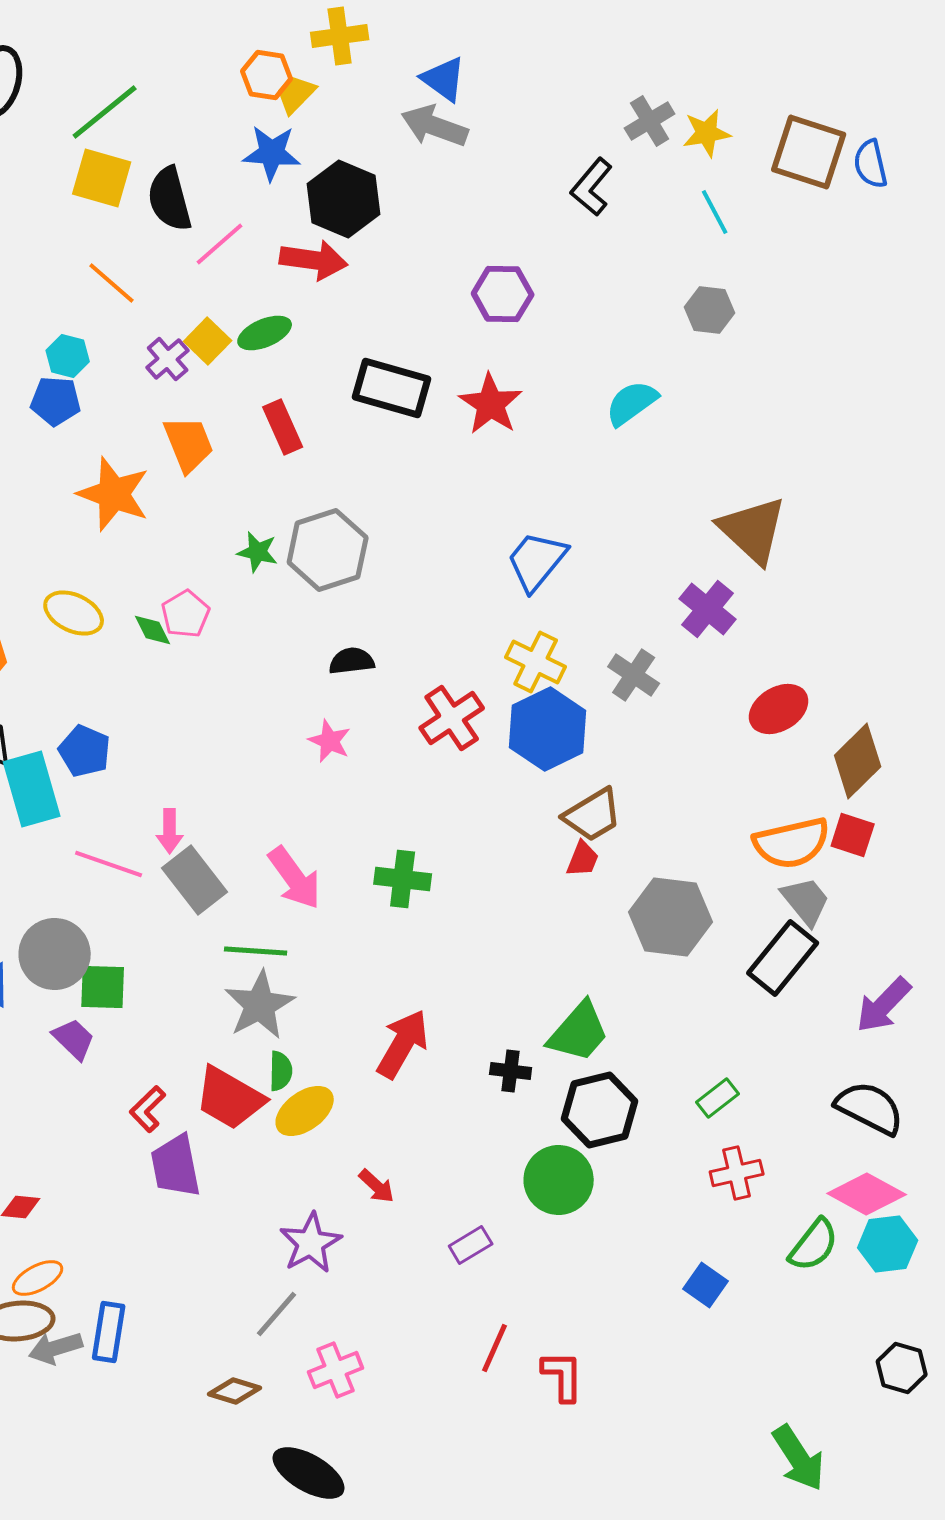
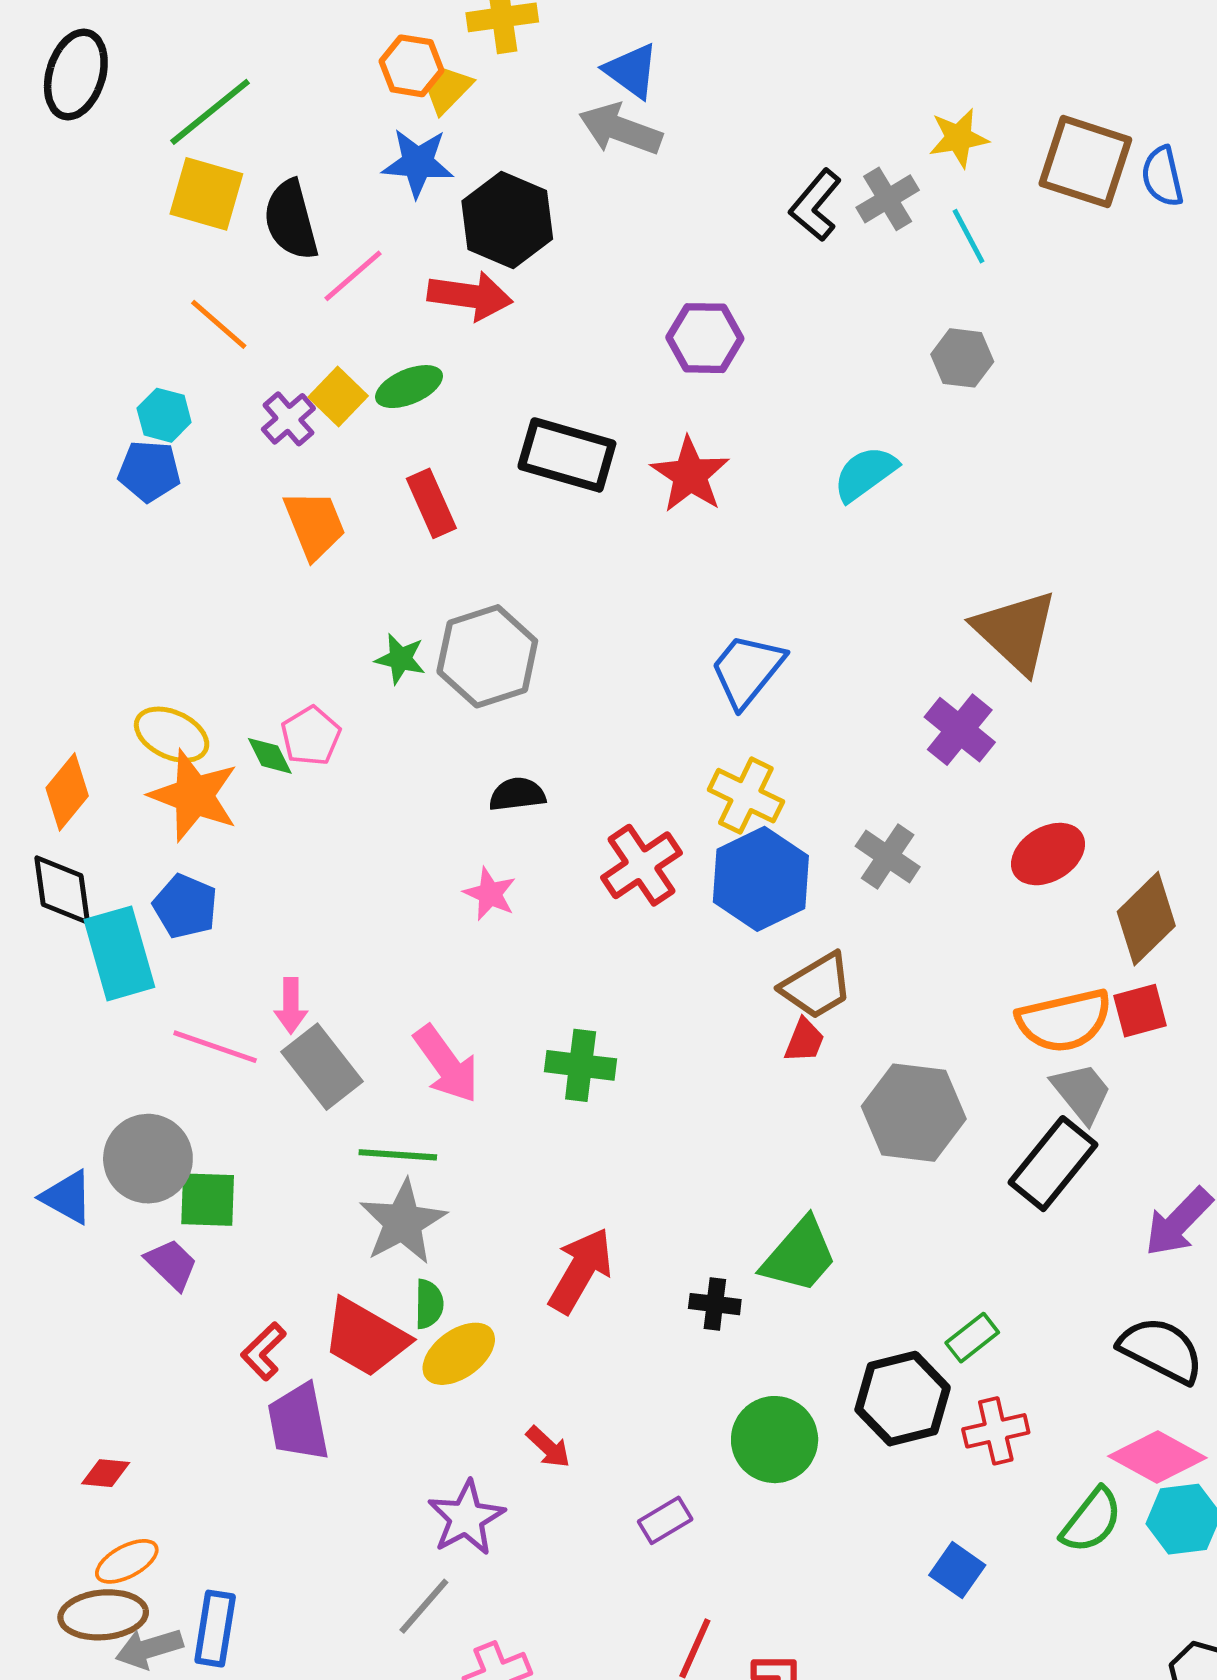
gray cross: (650, 121) -> (888, 199), moved
orange star: (114, 494) -> (194, 796), moved
gray cross: (634, 675) -> (888, 856), moved
red square: (853, 835) -> (1140, 1011), turned -33
black hexagon: (600, 1110) -> (903, 1399), moved

